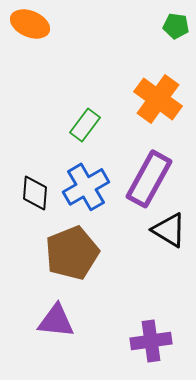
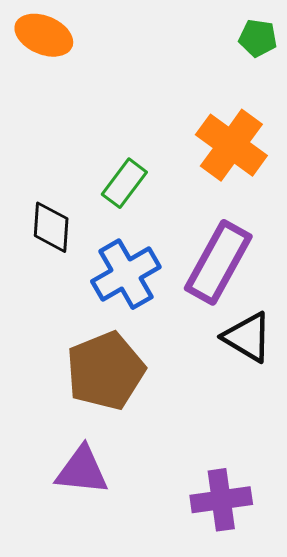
black diamond: (35, 193) -> (51, 227), moved

